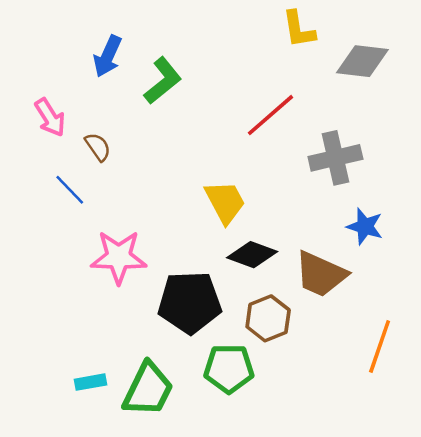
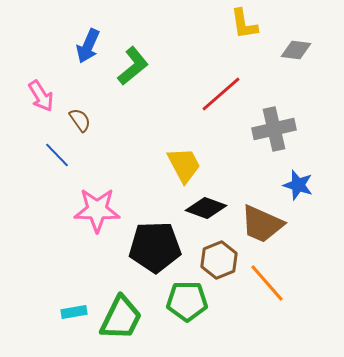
gray diamond: (362, 61) -> (296, 50), size x0.7
orange line: (380, 346) -> (267, 283), moved, turned -60

